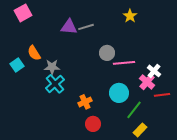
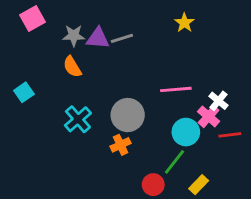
orange semicircle: (34, 53) -> (72, 67), moved
gray circle: (107, 53) -> (128, 115), moved, size x1.5
gray star: (52, 67) -> (74, 36), moved
cyan circle: (119, 93) -> (186, 132), moved
green line: (134, 110) -> (174, 162), moved
red circle: (93, 124) -> (153, 185), moved

